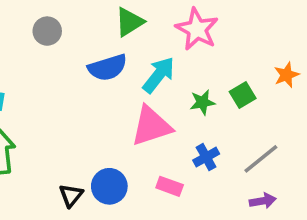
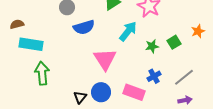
blue semicircle: (107, 68) -> (84, 27), moved
pink triangle: (151, 126) -> (105, 59), moved, turned -45
pink rectangle: (170, 186) -> (134, 92), size x1.5

